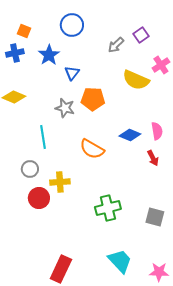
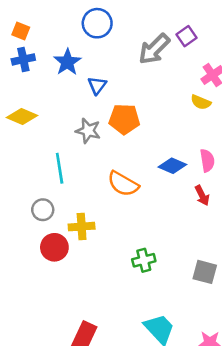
orange square: (24, 31) -> (21, 31), moved
gray arrow: (116, 45) -> (154, 49), size x1.5
yellow semicircle: (136, 80) -> (201, 102), moved, size x0.6
green cross: (108, 208) -> (144, 260), size x0.7

